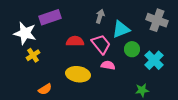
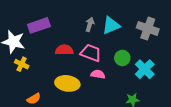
cyan triangle: (121, 29) -> (111, 25), moved
pink trapezoid: (101, 44) -> (91, 53), turned -30
yellow cross: (33, 55) -> (22, 64), turned -32

